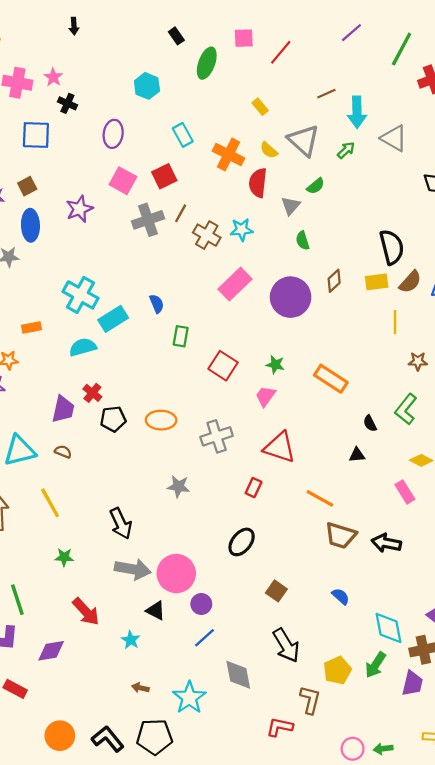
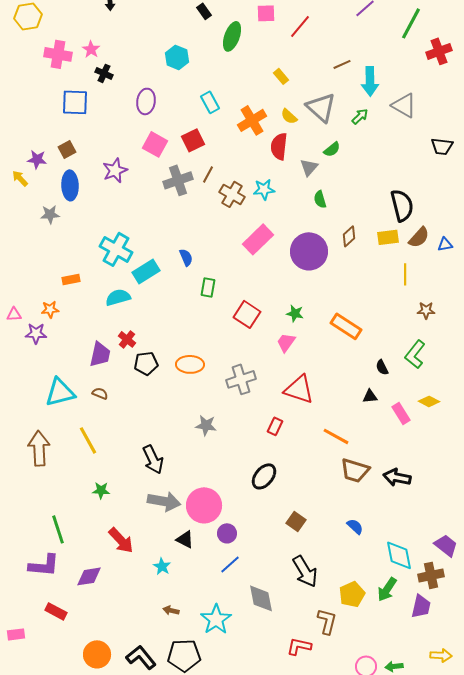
orange cross: (229, 155) -> (252, 120), turned 32
pink rectangle: (405, 492) -> (401, 413), moved

